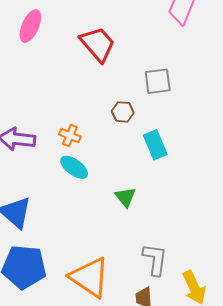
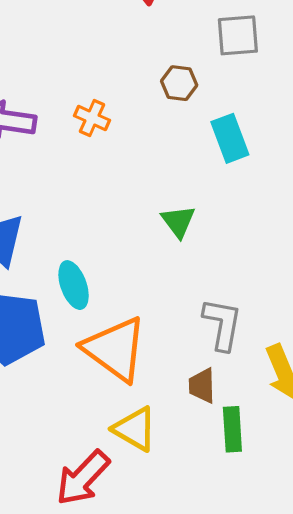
cyan ellipse: (74, 167) -> (74, 285), moved, turned 32

